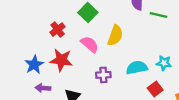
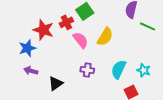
red cross: (58, 30) -> (66, 22), moved
red star: (61, 60) -> (43, 30), moved
cyan semicircle: (137, 68) -> (119, 69), turned -66

